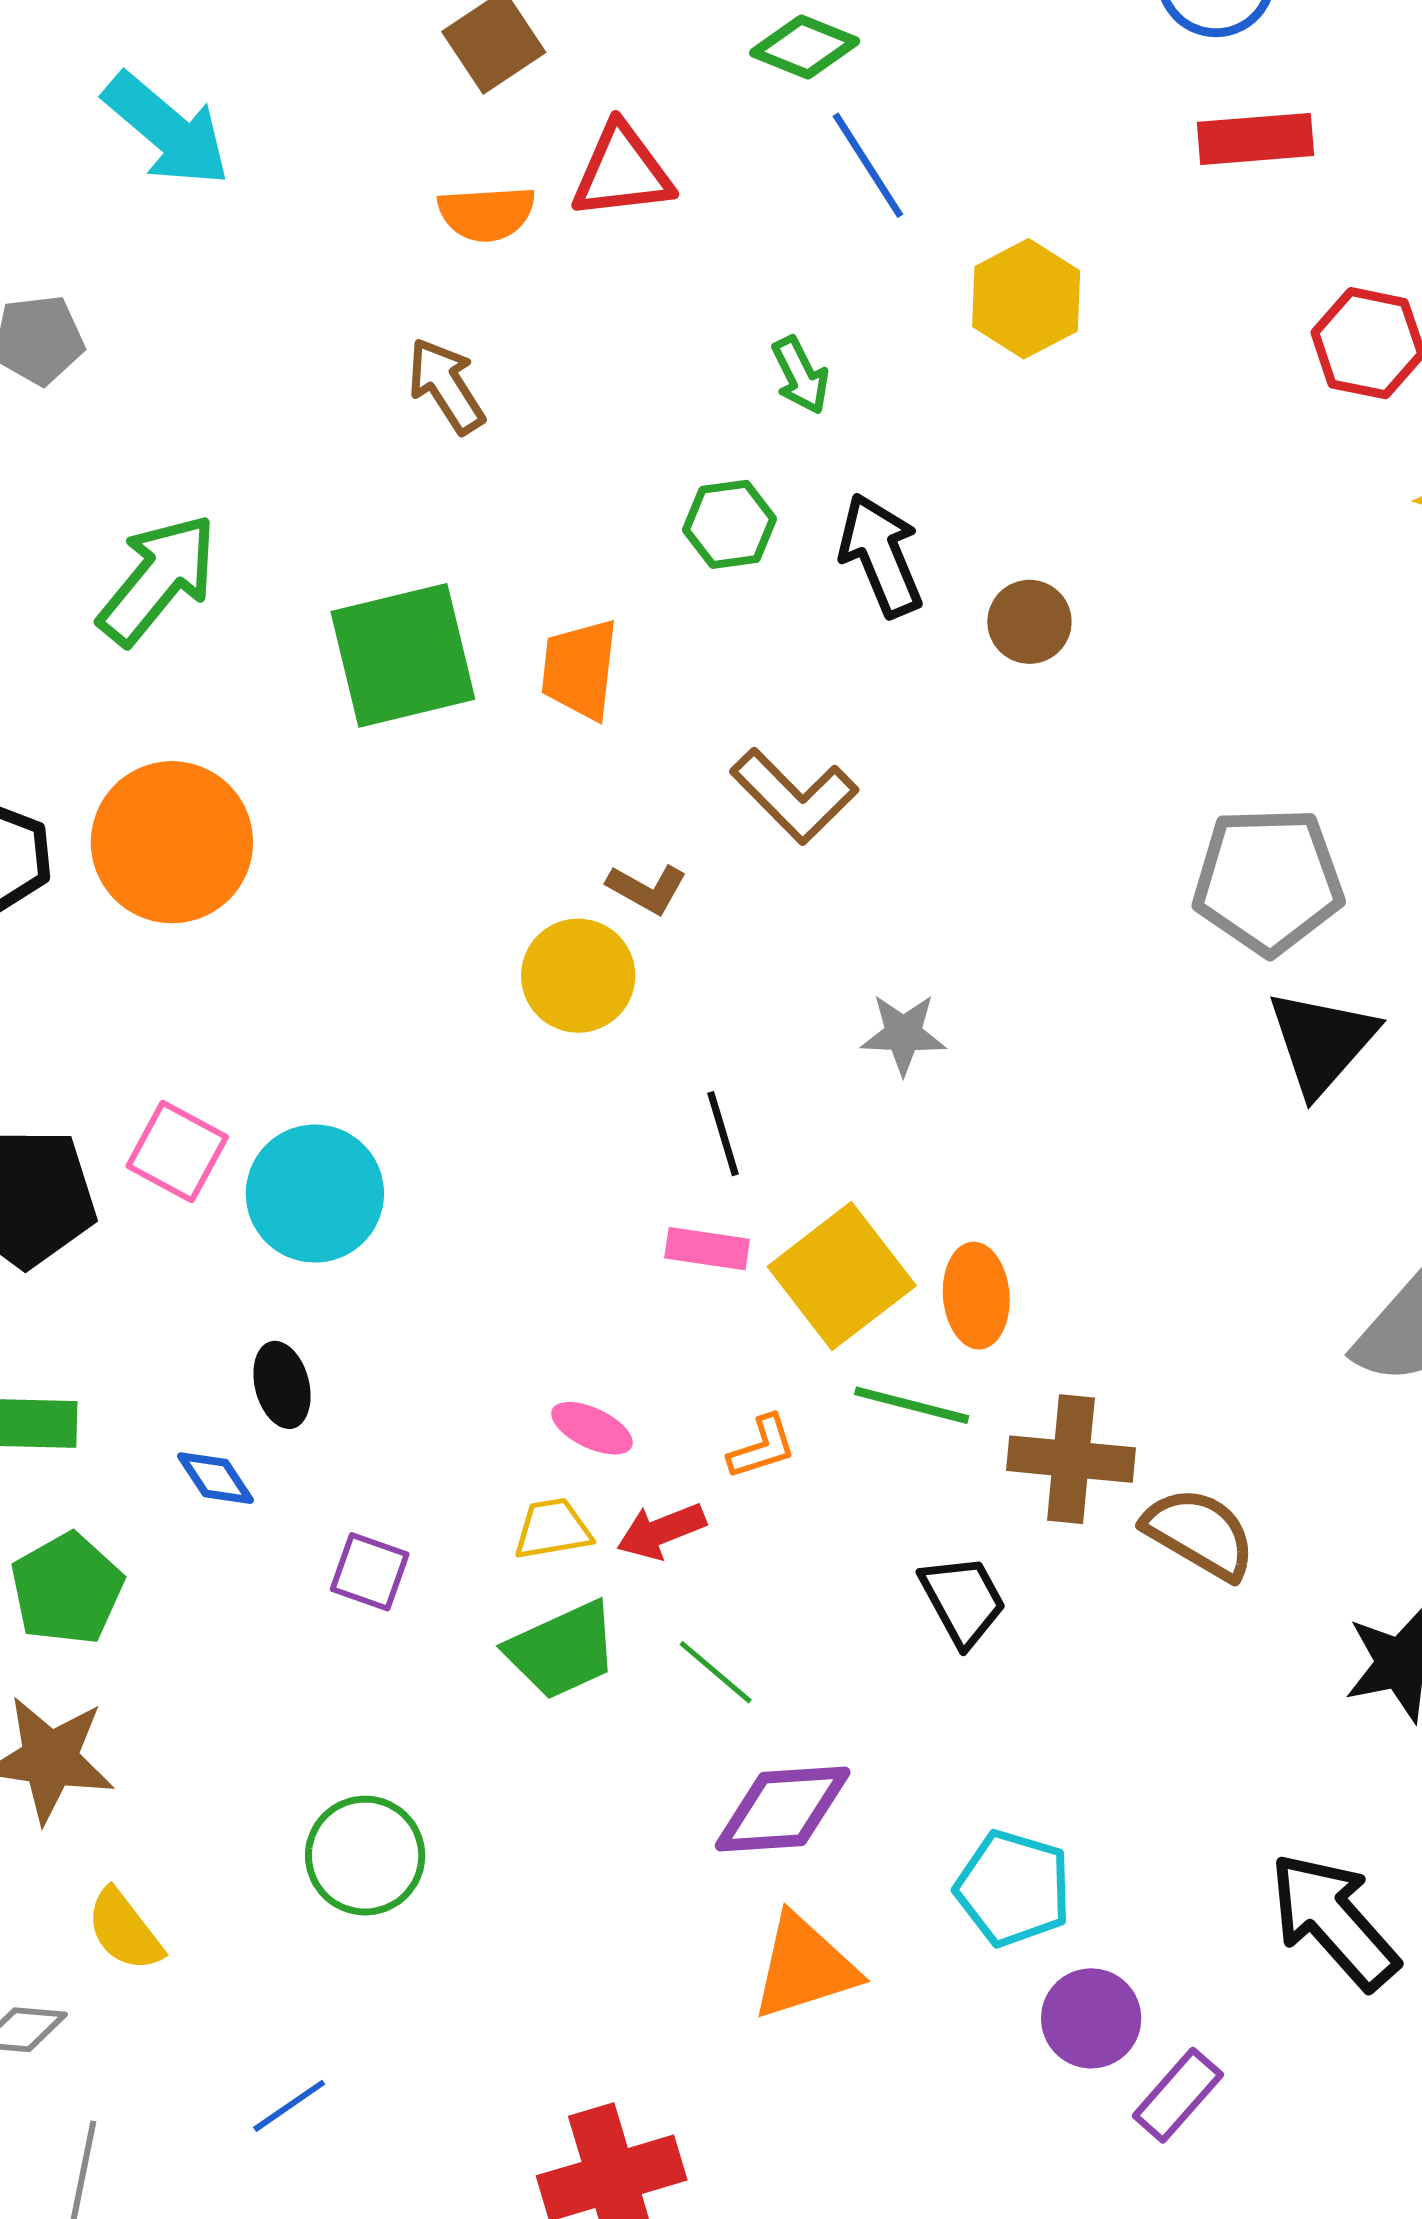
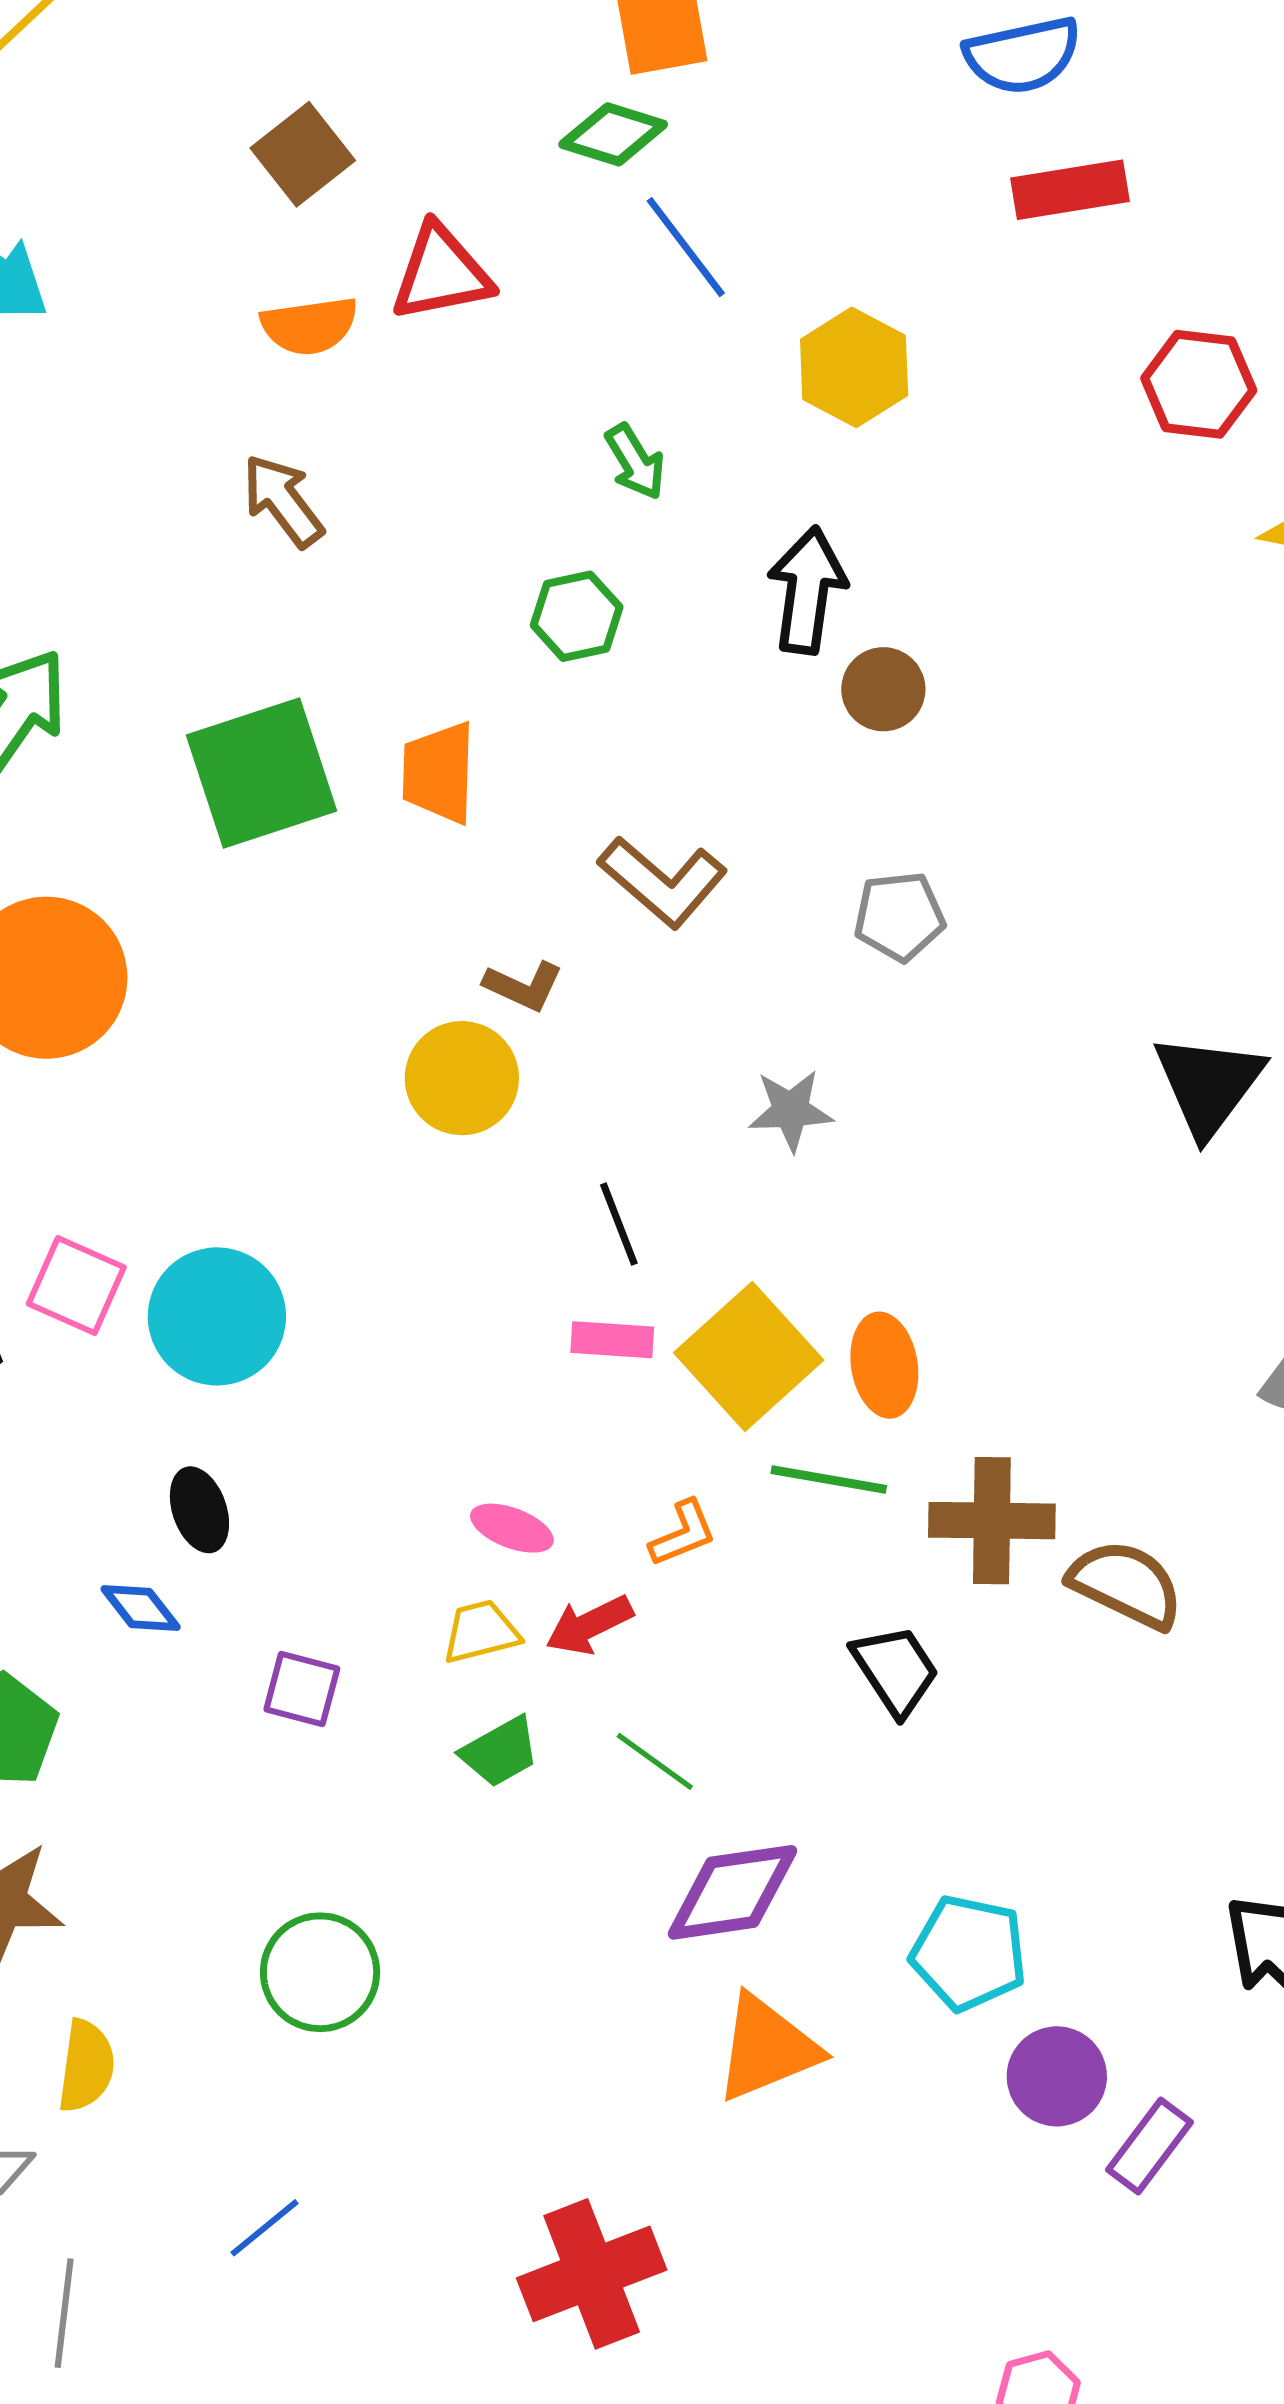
black arrow: (881, 555) -> (807, 590), moved, turned 35
gray pentagon: (1268, 881) -> (899, 916), moved, size x0.6
green trapezoid: (562, 1650) -> (500, 1752), size x0.7
yellow semicircle: (124, 1930) -> (86, 2066), turned -130

